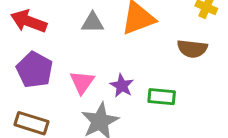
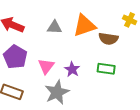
brown semicircle: (192, 49) -> (108, 39), moved
green rectangle: (162, 97) -> (106, 69), moved

